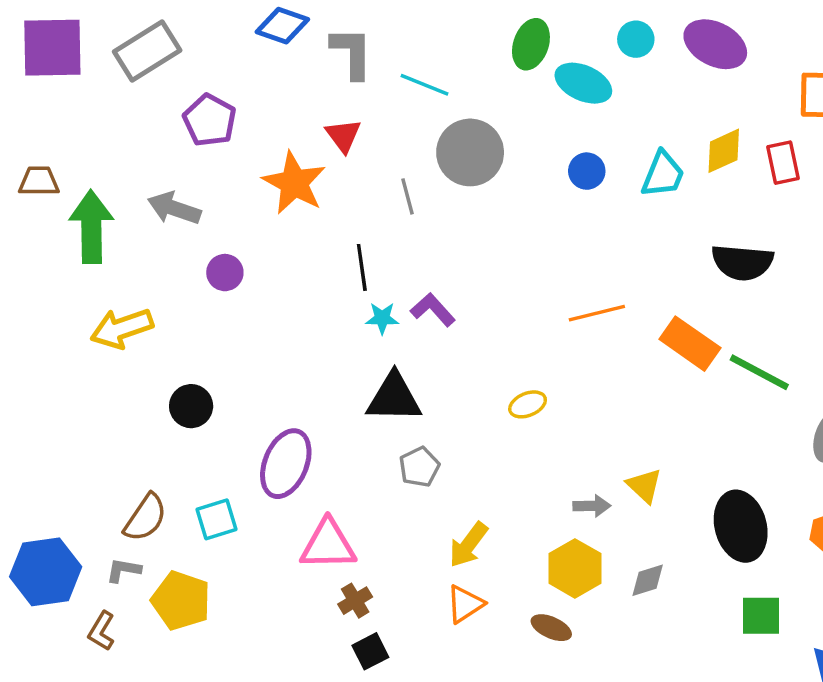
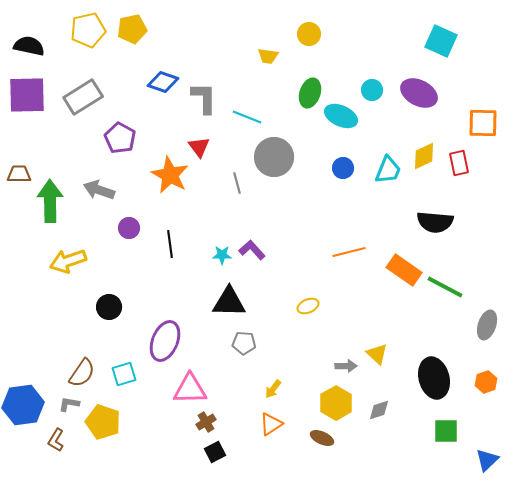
black line: (362, 267) -> (170, 244), moved
gray pentagon: (419, 467) -> (244, 343), turned 30
yellow arrow: (468, 545) -> (273, 389), size x0.7

